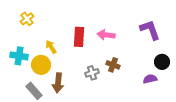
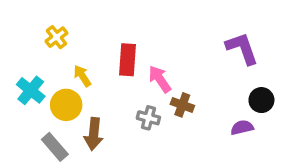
yellow cross: (27, 19) -> (56, 37), moved
pink arrow: (106, 35) -> (160, 79), moved, turned 48
cyan cross: (19, 56) -> (31, 90), turned 30
gray cross: (92, 73) -> (148, 118), turned 32

